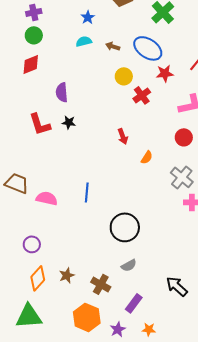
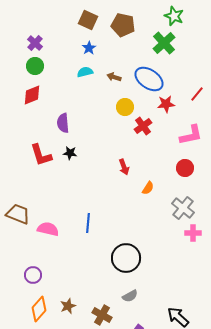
purple cross: (34, 12) -> (35, 43), turned -35

